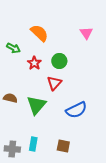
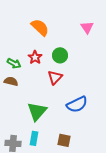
green arrow: (13, 48) -> (14, 63), moved
brown semicircle: (10, 98) -> (11, 81), moved
green triangle: (36, 105) -> (37, 111), moved

